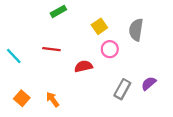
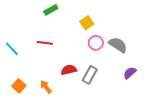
gray semicircle: (136, 30) -> (118, 45), moved, turned 114
red semicircle: (83, 66) -> (69, 70), moved
gray rectangle: (122, 89) -> (90, 75), moved

